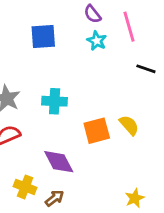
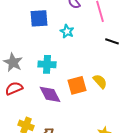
cyan star: (97, 41) -> (67, 31), moved
purple diamond: (59, 162) -> (50, 94), moved

